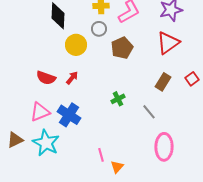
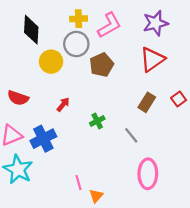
gray circle: (99, 29) -> (76, 44), size x1.5
red arrow: (72, 78) -> (63, 104), moved
blue cross: (69, 115) -> (43, 139), turned 30

